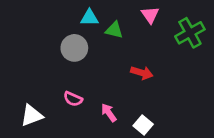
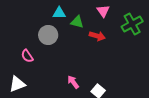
red arrow: (142, 73) -> (97, 36), moved
pink semicircle: (73, 99) -> (27, 56), moved, turned 32

